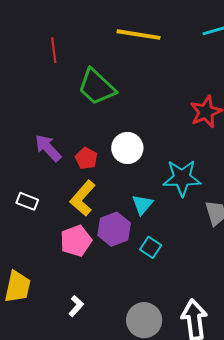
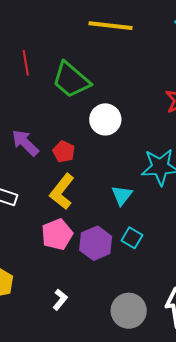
red line: (54, 50) -> (26, 63), moved
white circle: (127, 148) -> (105, 119), moved
purple hexagon: (114, 229) -> (96, 243), moved

